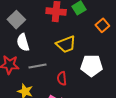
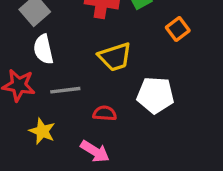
red semicircle: (62, 78) -> (105, 113), turned 96

